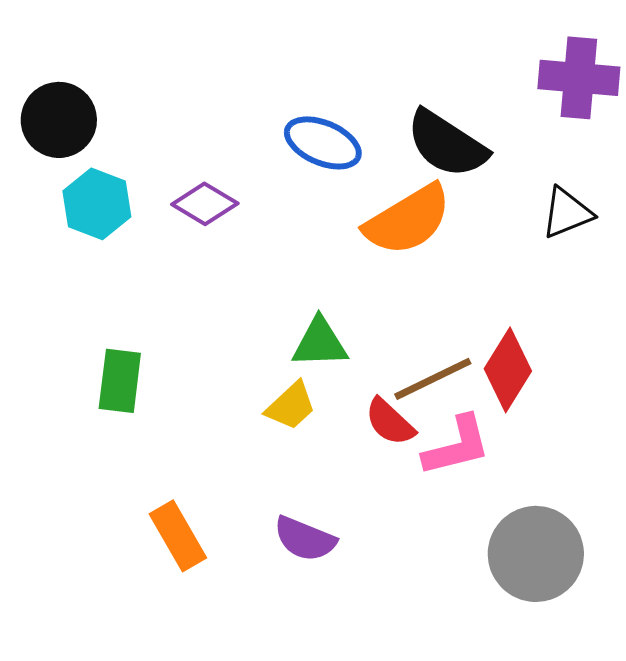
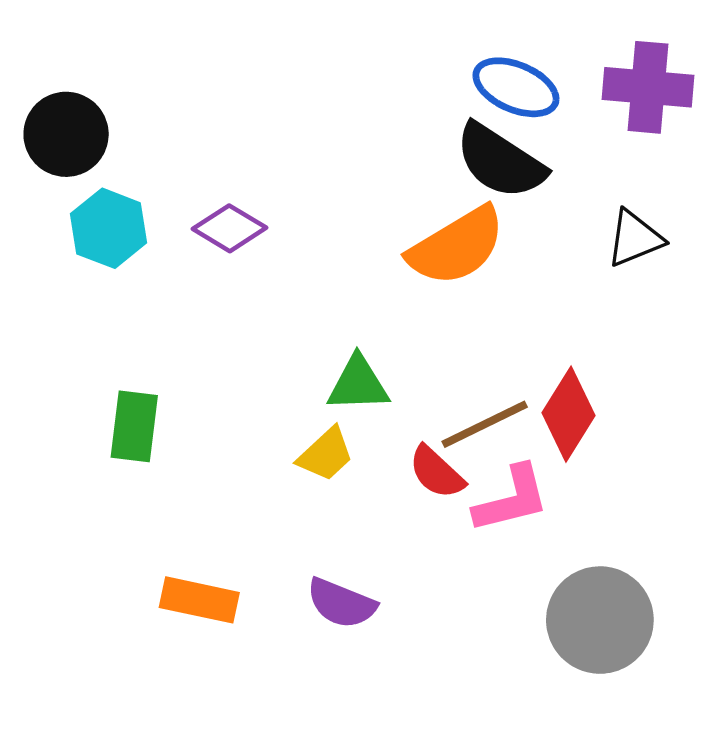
blue ellipse: (323, 143) -> (516, 87), moved
orange rectangle: (178, 536) -> (199, 600), turned -48

